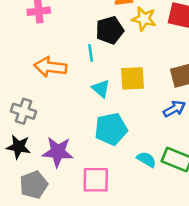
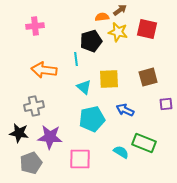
blue arrow: (174, 109) -> (125, 110), moved, turned -126
gray cross: (24, 111) -> (34, 106), moved, turned -30
cyan semicircle: (146, 159) -> (121, 152), moved

